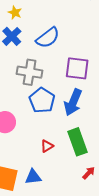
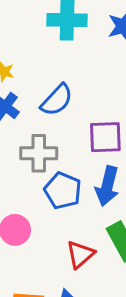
red triangle: (47, 146) -> (80, 254), size x1.5

